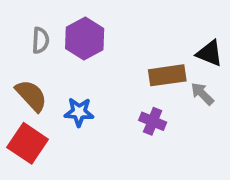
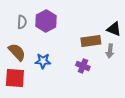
gray arrow: (202, 94) -> (110, 51), turned -128
red square: (28, 143) -> (15, 78), turned -30

